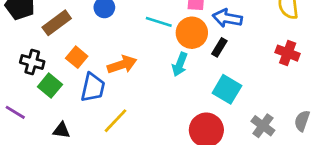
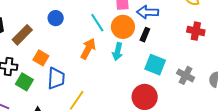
cyan line: (159, 22) -> (97, 23), turned 48
orange arrow: (122, 65) -> (88, 49), moved, turned -35
gray cross: (263, 126) -> (186, 75), moved

